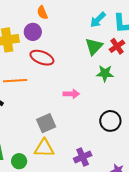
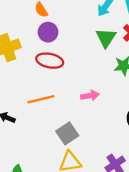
purple circle: (33, 32) -> (48, 32), moved
orange line: (15, 81) -> (41, 99), moved

